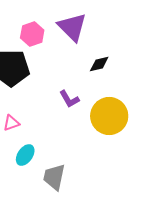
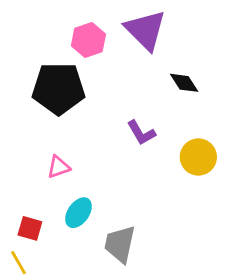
black diamond: (99, 64) -> (184, 83), turned 70
yellow circle: (109, 116) -> (198, 157), size x0.7

